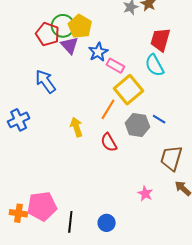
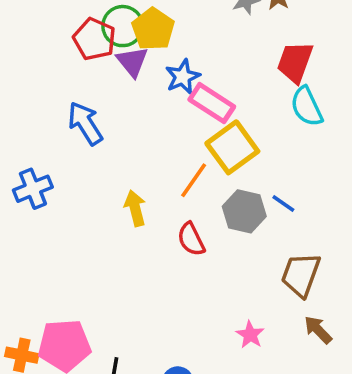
cyan semicircle: (155, 65) -> (307, 107), moved
pink rectangle: (115, 66) -> (212, 103), size x1.4

